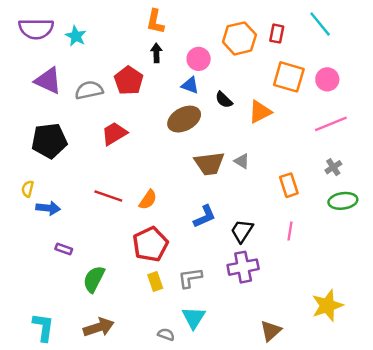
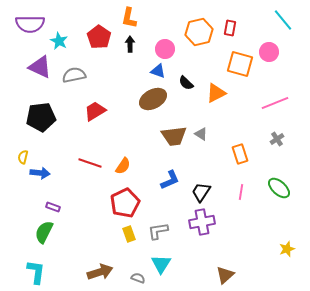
cyan line: (320, 24) -> (283, 20), moved
cyan star: (76, 36) -> (59, 41), moved
pink circle: (327, 79) -> (269, 52), moved
red pentagon: (129, 81) -> (99, 37), moved
green ellipse: (343, 201) -> (279, 188), moved, turned 50
green semicircle: (94, 279) -> (44, 232), moved
yellow star: (327, 306) -> (287, 249), moved, size x0.6
brown arrow: (99, 327) -> (100, 272), moved

